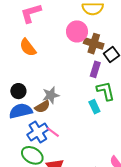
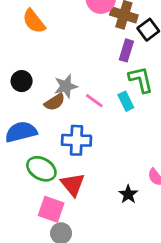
blue semicircle: (21, 111) -> (21, 132), moved
blue cross: (38, 132) -> (76, 140), moved, turned 35
pink line: (53, 132) -> (94, 101), moved

